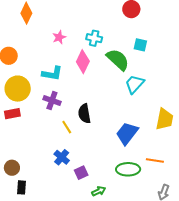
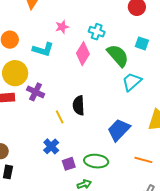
cyan L-shape: (52, 73) -> (43, 49), moved
purple cross: (52, 101) -> (36, 92), moved
green ellipse: (128, 169) -> (96, 161), moved

